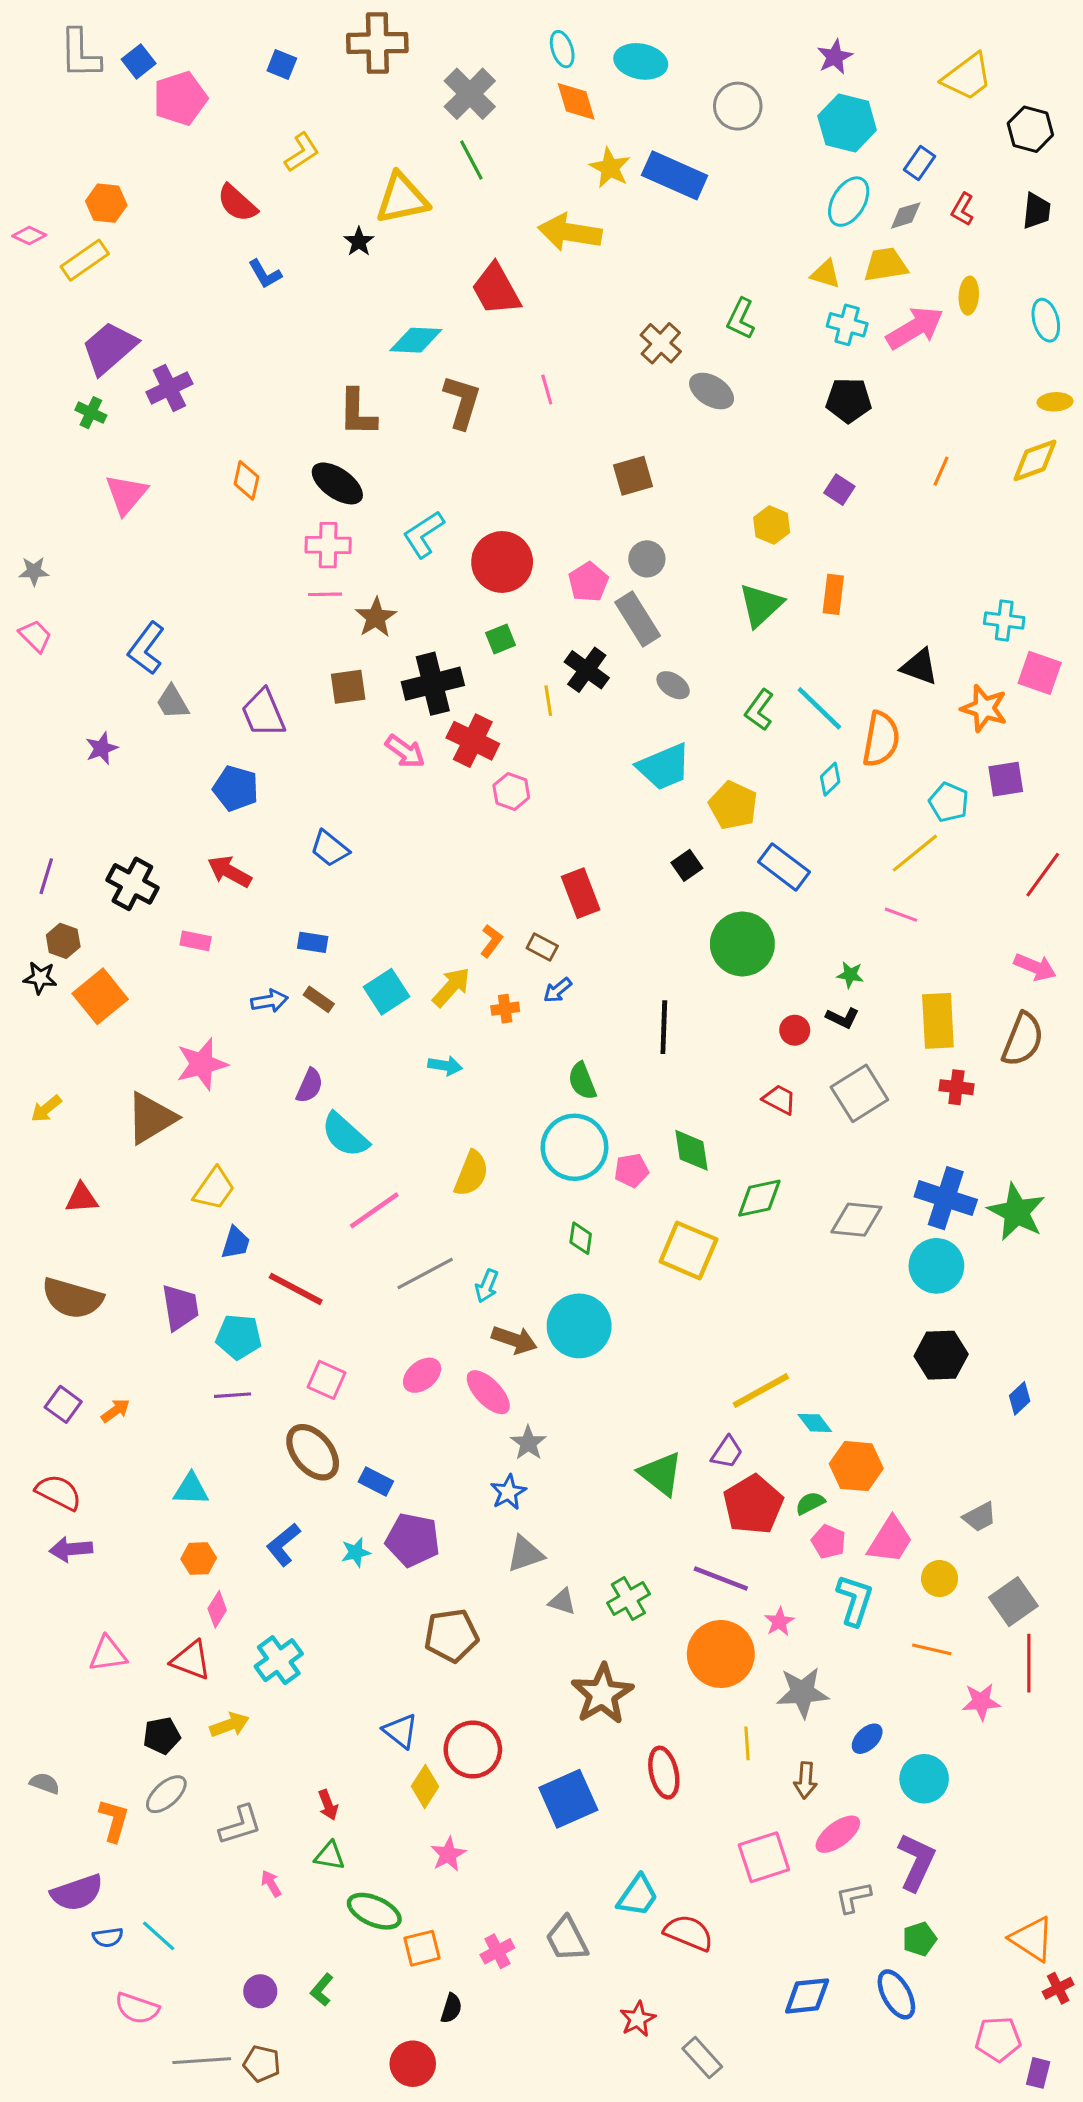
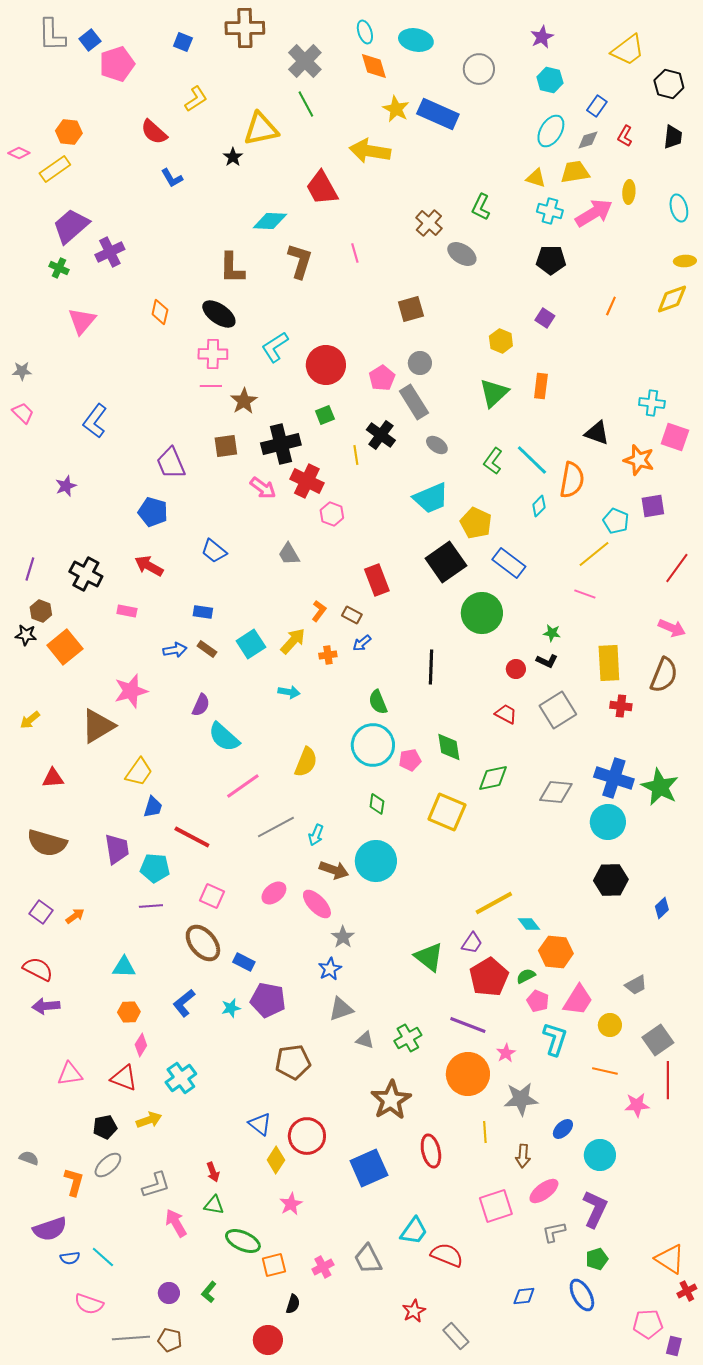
cyan hexagon: (847, 123) -> (550, 80), size x0.7
gray trapezoid: (172, 702) -> (289, 554), moved
black square: (687, 865) -> (446, 562), size x2.0
pink arrow: (271, 1883) -> (176, 1223), size x1.6
blue diamond: (807, 1996) -> (524, 1296), size x0.7

